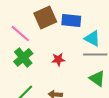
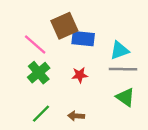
blue rectangle: (71, 20) -> (83, 39), moved
cyan triangle: (92, 38) -> (119, 50), turned -48

